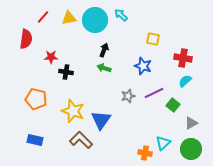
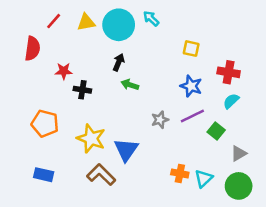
black arrow: (104, 50) -> (119, 62), moved
blue star: (143, 66) -> (191, 86), moved
orange cross: (145, 153) -> (180, 173), moved

